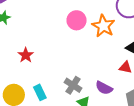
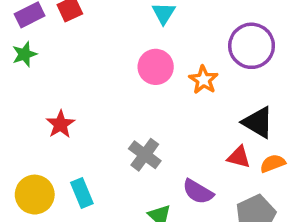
orange star: (103, 26) -> (203, 80), size x0.7
gray cross: (73, 85) -> (145, 155), moved

